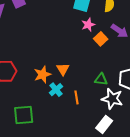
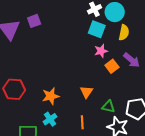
orange triangle: (63, 69) -> (86, 92), moved
cyan cross: (56, 90) -> (50, 119), moved

